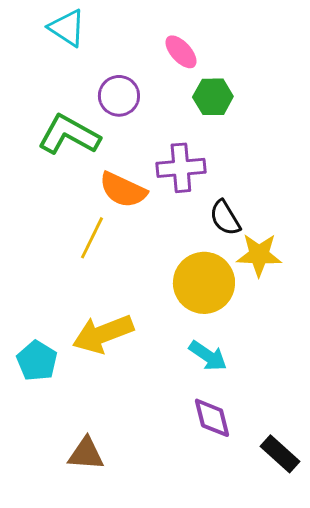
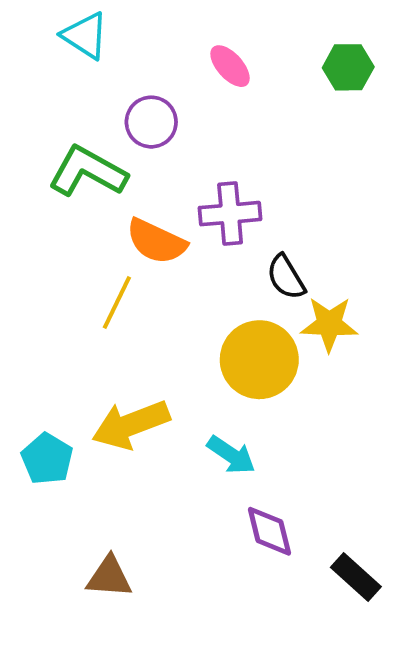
green hexagon: (213, 97) -> (348, 67), moved
cyan arrow: (208, 356) -> (231, 455), moved

